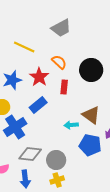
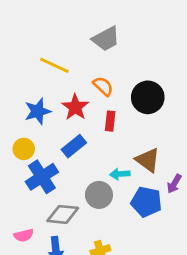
gray circle: (56, 160) -> (99, 195), moved

